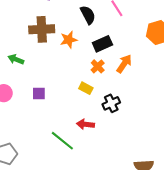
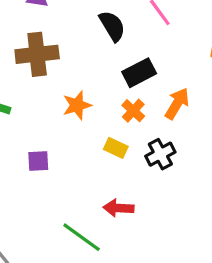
orange star: (69, 40) -> (77, 105), moved
black cross: (111, 103) -> (160, 154), moved

